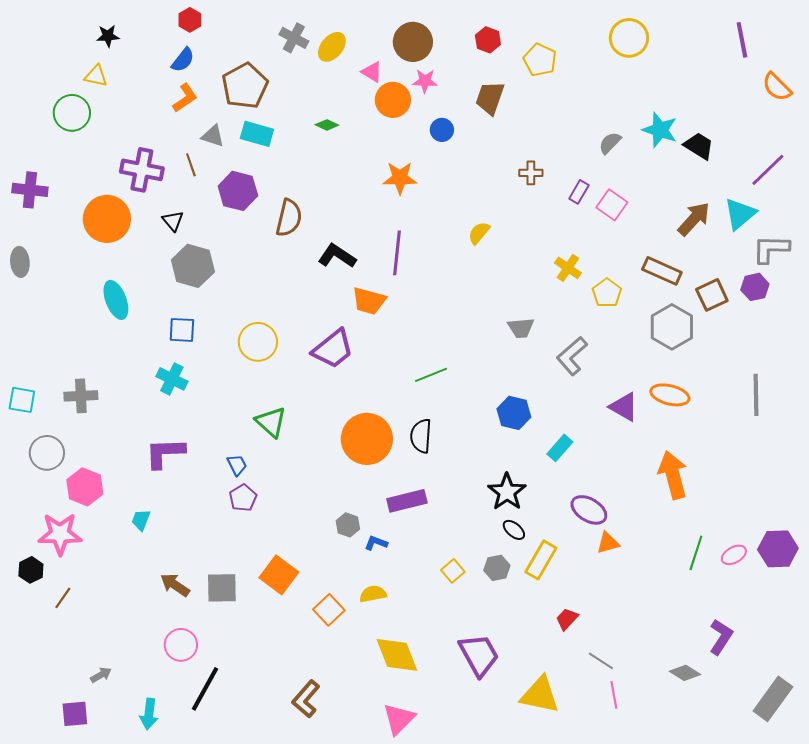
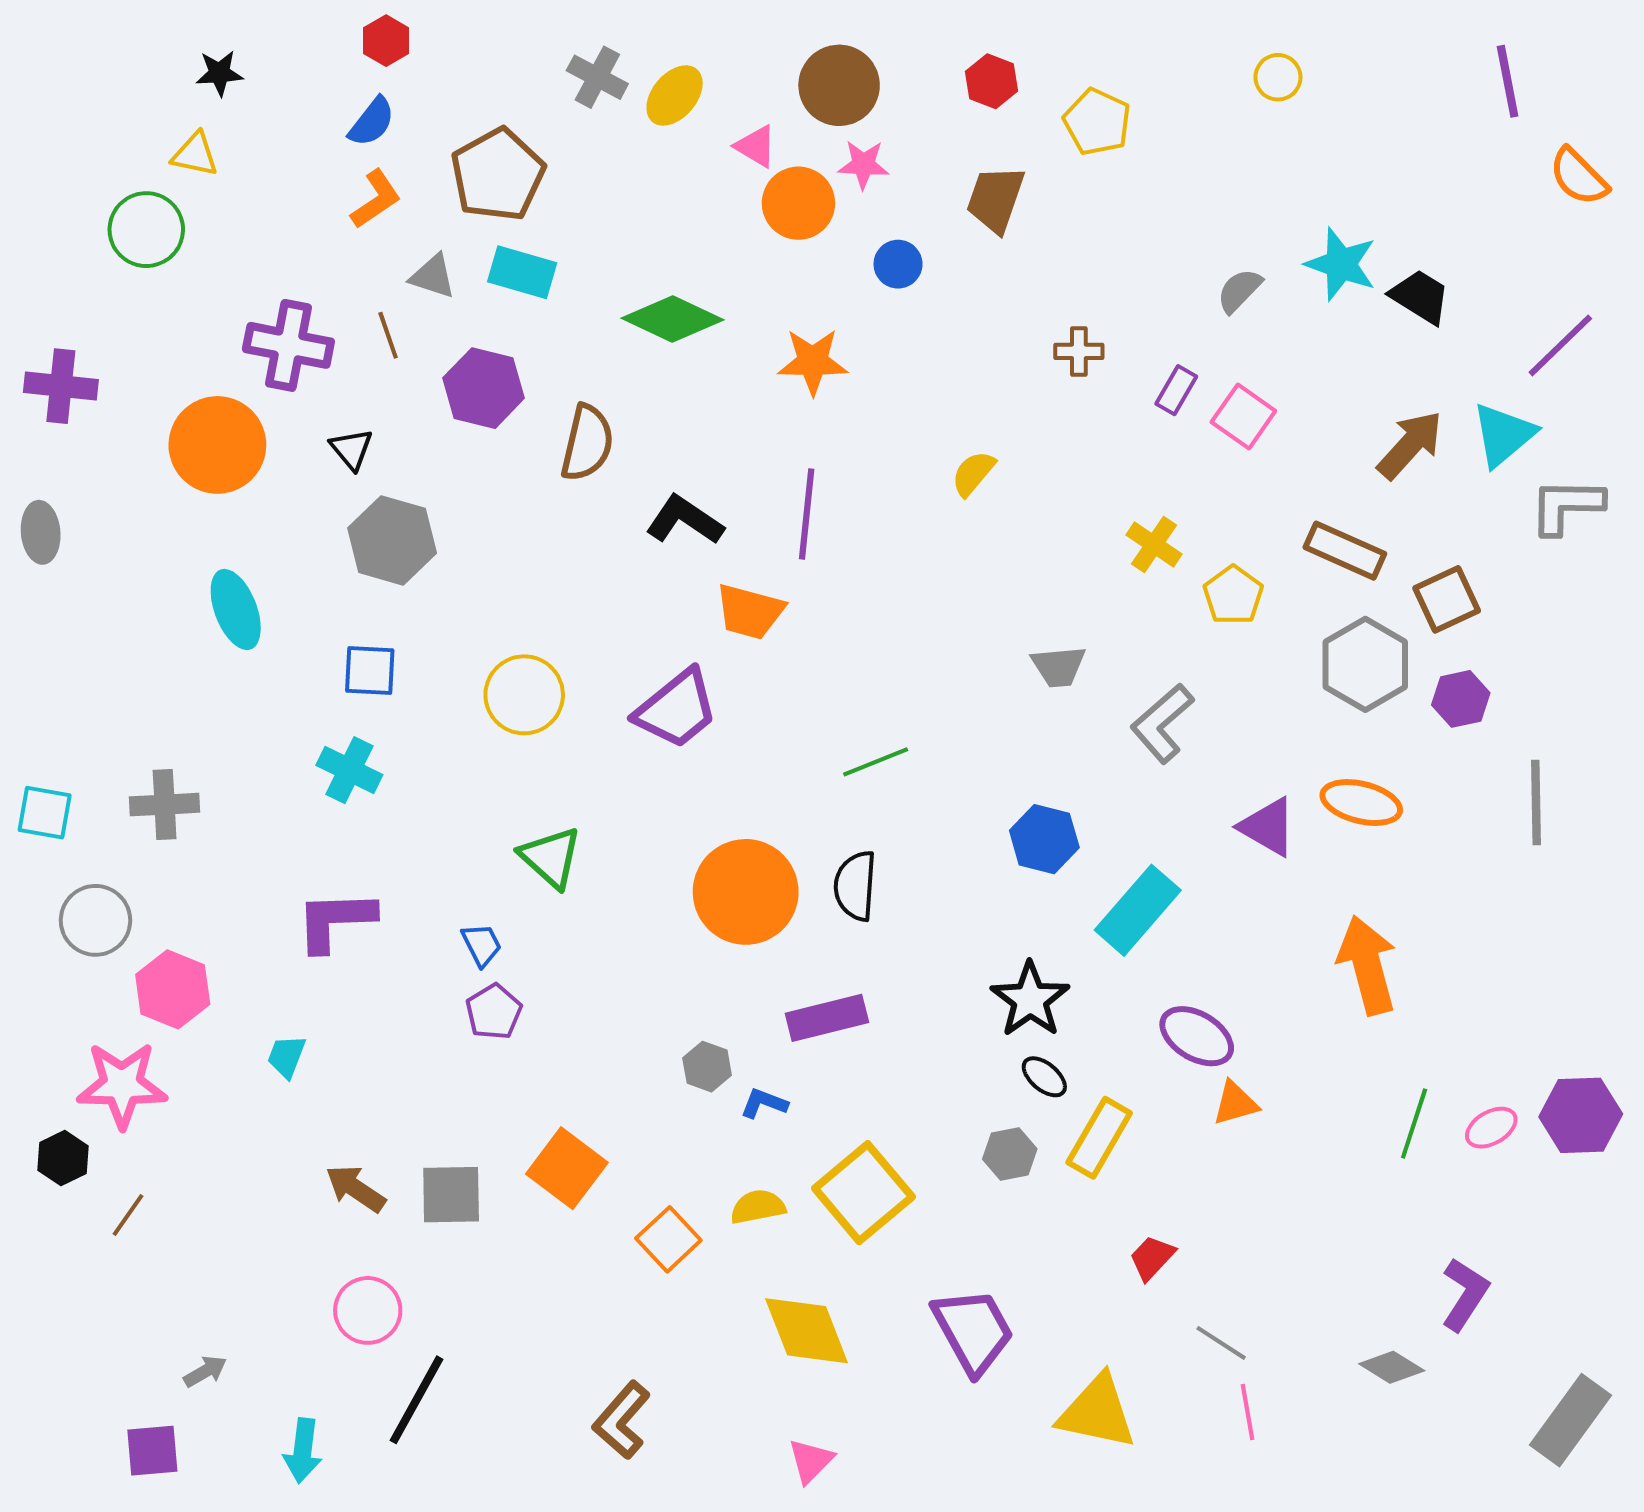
yellow circle: (629, 38) -> (1278, 77), size x0.6
green diamond: (327, 125) -> (672, 319), moved, size x2.0
purple hexagon: (755, 287) -> (1461, 699), moved
cyan rectangle: (560, 448) -> (1138, 910), size x1.6
yellow square: (453, 571) -> (863, 1193), moved, size x2.0
pink triangle: (399, 719) -> (811, 1461), size x0.7

